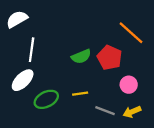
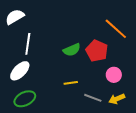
green ellipse: (46, 99) -> (25, 99), moved

